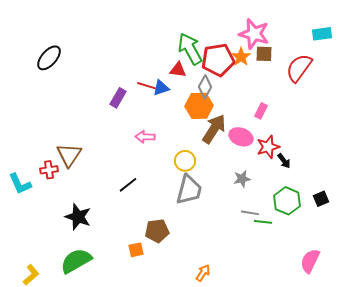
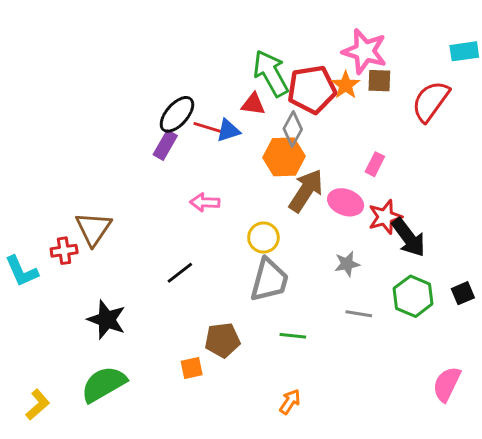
black ellipse: (49, 58) -> (177, 114), moved
black arrow: (284, 161) -> (409, 238), size x1.8
green line: (263, 222) -> (293, 336), moved

